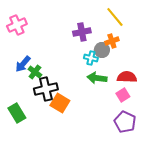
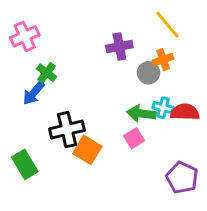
cyan cross: (91, 58) -> (163, 108), moved
green cross: (35, 72) -> (47, 73), moved
pink square: (123, 95) -> (134, 138), moved

